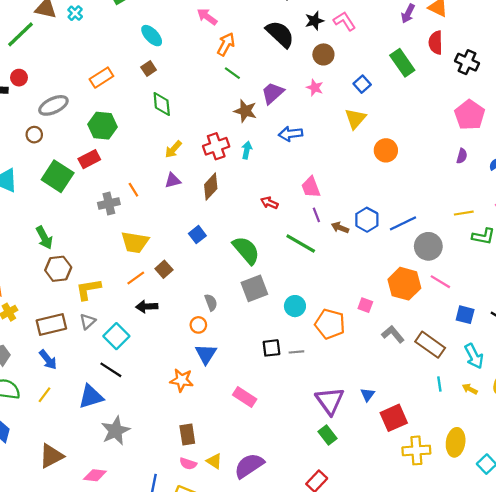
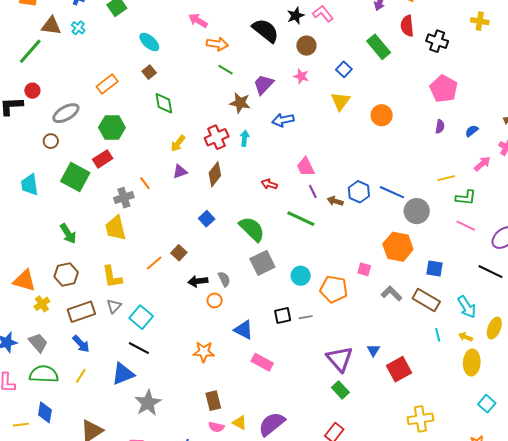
orange arrow: (226, 44) -> (217, 44), turned 75
orange circle: (386, 150) -> (382, 115), moved
blue line: (403, 223) -> (392, 192), turned 55
yellow trapezoid: (135, 242) -> (116, 228), moved, turned 72
brown hexagon: (58, 269) -> (66, 275), moved
pink line: (440, 282) -> (466, 226), moved
yellow L-shape: (88, 289) -> (112, 277), turned -85
black arrow: (147, 307) -> (198, 281), moved
blue square: (465, 315) -> (434, 269), moved
blue triangle: (206, 354) -> (244, 330), moved, turned -30
yellow ellipse: (456, 442) -> (472, 362), moved
yellow cross: (416, 450) -> (420, 419), moved

